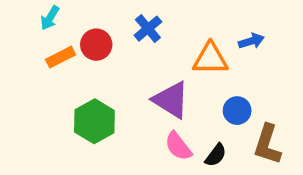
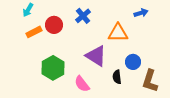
blue arrow: (251, 41) -> (141, 13), moved
pink semicircle: (178, 146) -> (82, 84), moved
black semicircle: (216, 155) -> (117, 77), moved, turned 136

